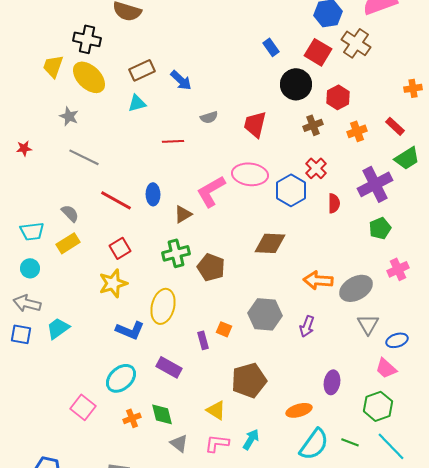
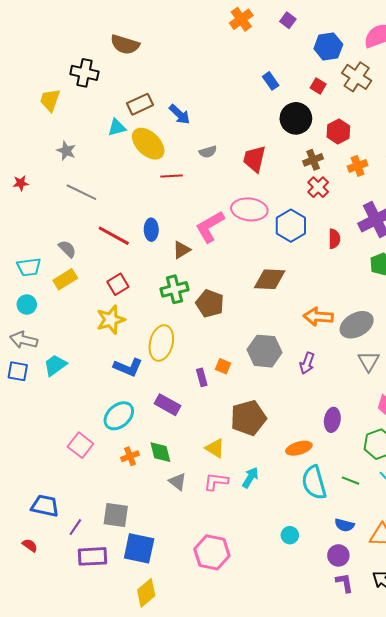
red square: (318, 52) -> (318, 86), size x0.6
yellow ellipse: (89, 77) -> (148, 144), moved
cyan triangle: (137, 103) -> (117, 127), moved
red cross: (316, 168) -> (318, 187), moved
cyan semicircle: (314, 444) -> (314, 483), turned 128

